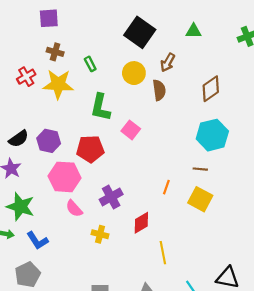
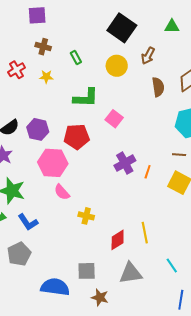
yellow star: (58, 84) -> (46, 77), size x0.5
brown semicircle: (159, 90) -> (158, 87), moved
green L-shape: (100, 107) -> (86, 98), turned -100
purple cross: (111, 197) -> (125, 163), moved
red diamond: (141, 223) -> (118, 240), moved

